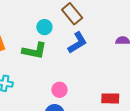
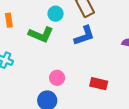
red rectangle: (110, 98) -> (99, 84), moved

